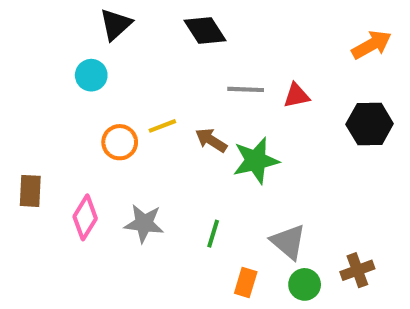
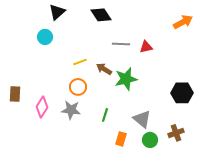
black hexagon: (370, 124) -> (182, 93), moved
orange circle: (120, 142) -> (78, 87), moved

